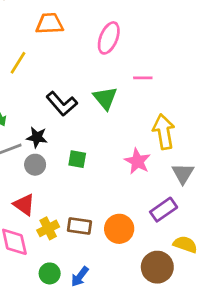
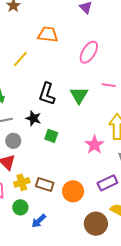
black L-shape: (62, 104) -> (47, 94), turned 50
black star: (37, 137) -> (33, 118), moved
gray circle: (35, 165) -> (13, 141), moved
green circle: (50, 273) -> (20, 207), moved

